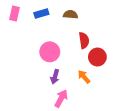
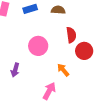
purple arrow: (55, 77) -> (15, 70), moved
orange arrow: (84, 77) -> (63, 70), moved

